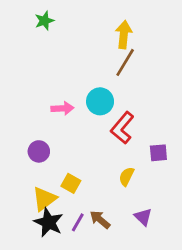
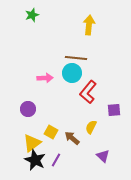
brown line: (125, 62) -> (76, 58), moved, turned 65
brown arrow: (100, 220) -> (72, 138), moved

